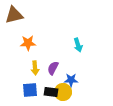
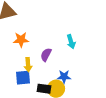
purple semicircle: (53, 68) -> (46, 55), moved
blue square: (30, 90) -> (23, 78), moved

